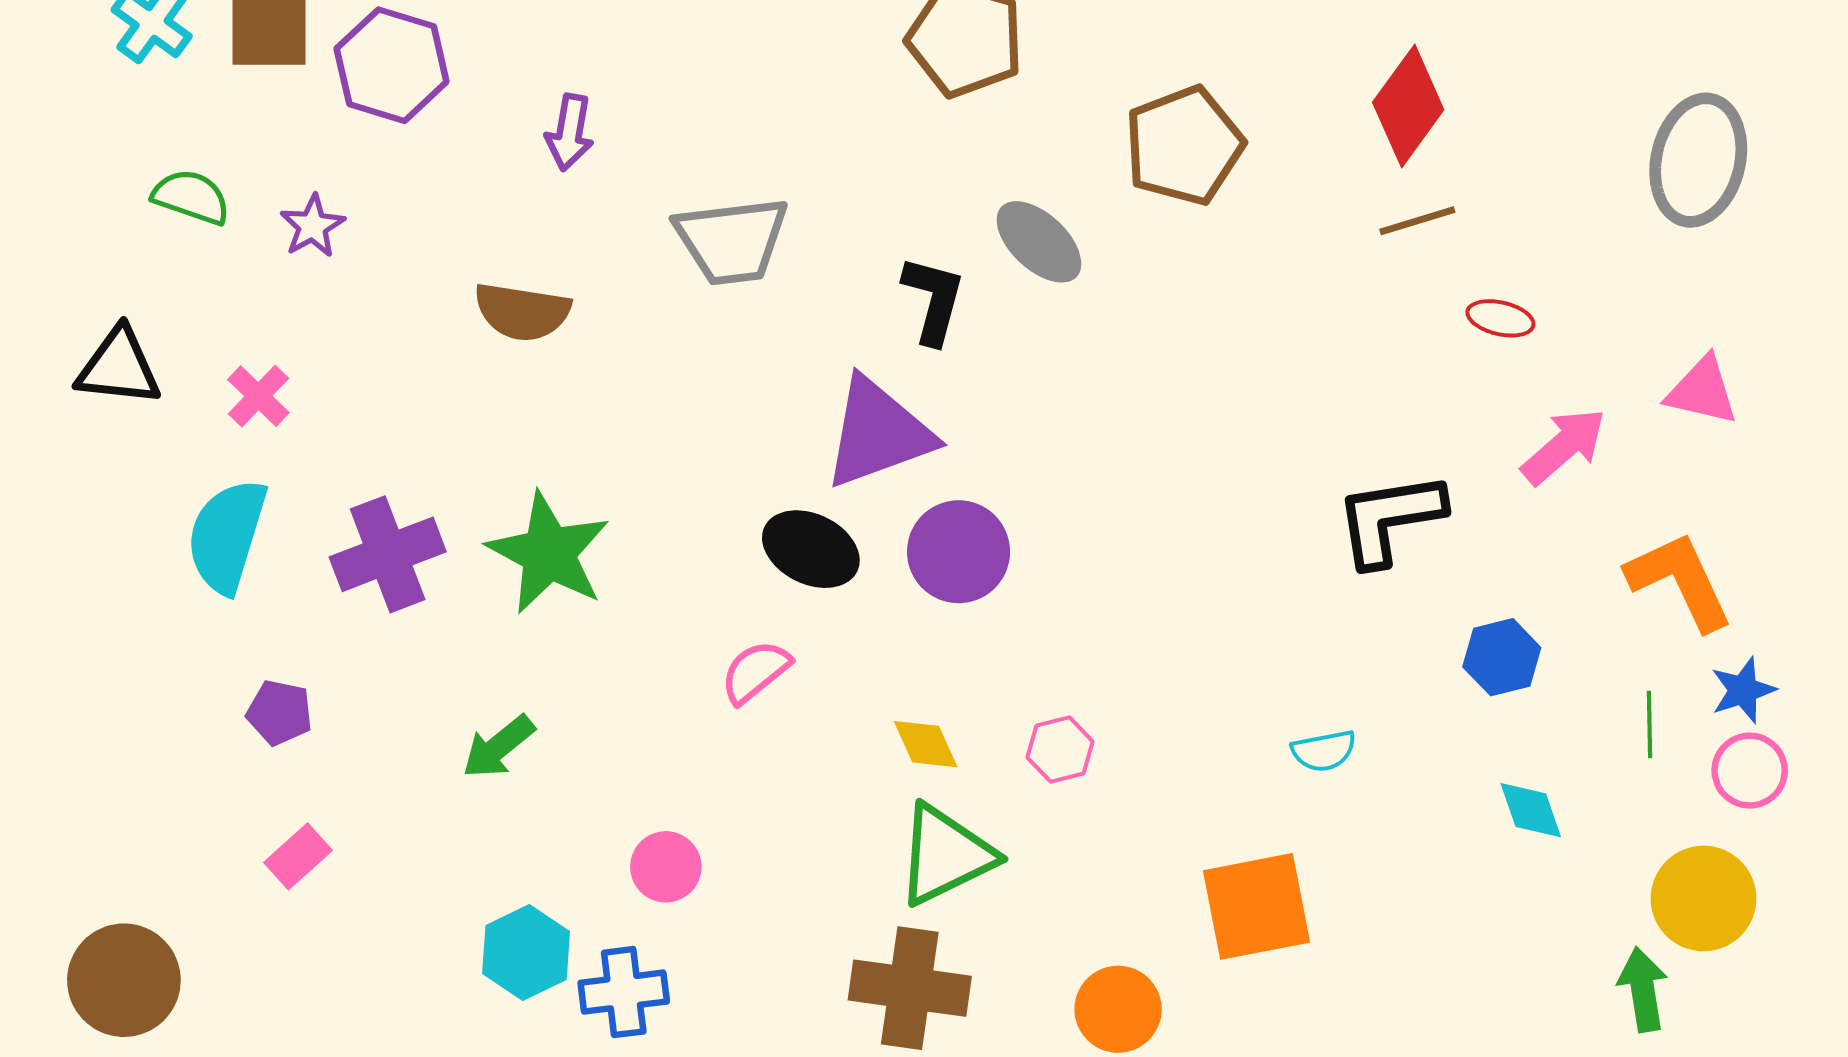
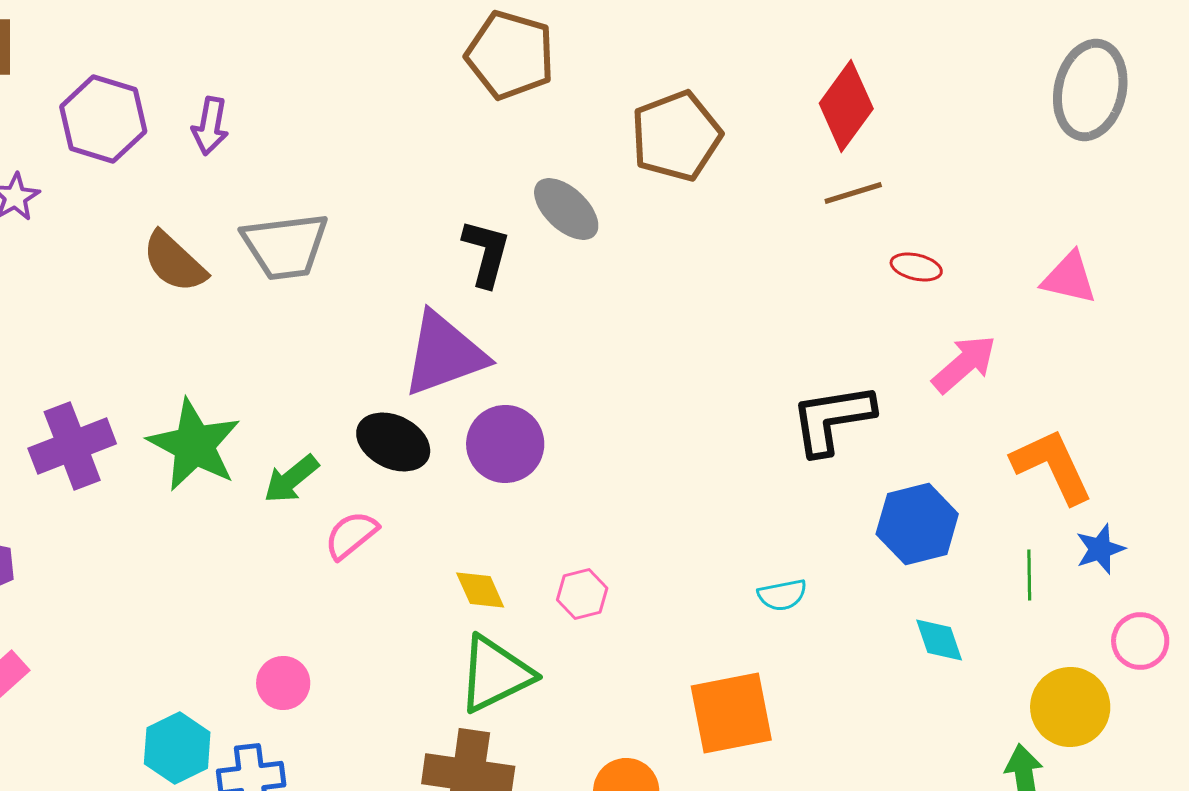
purple hexagon: (392, 65) -> (103, 119), moved
gray ellipse: (1698, 160) -> (1090, 90), moved
gray trapezoid: (732, 241) -> (285, 246), moved
brown semicircle: (522, 312) -> (174, 262), turned 34
pink triangle: (1702, 391) -> (1069, 278), moved
blue hexagon: (1502, 657) -> (917, 524), size x1.4
green arrow: (498, 747) -> (291, 479), moved
pink circle: (1750, 771) -> (1140, 641), moved

